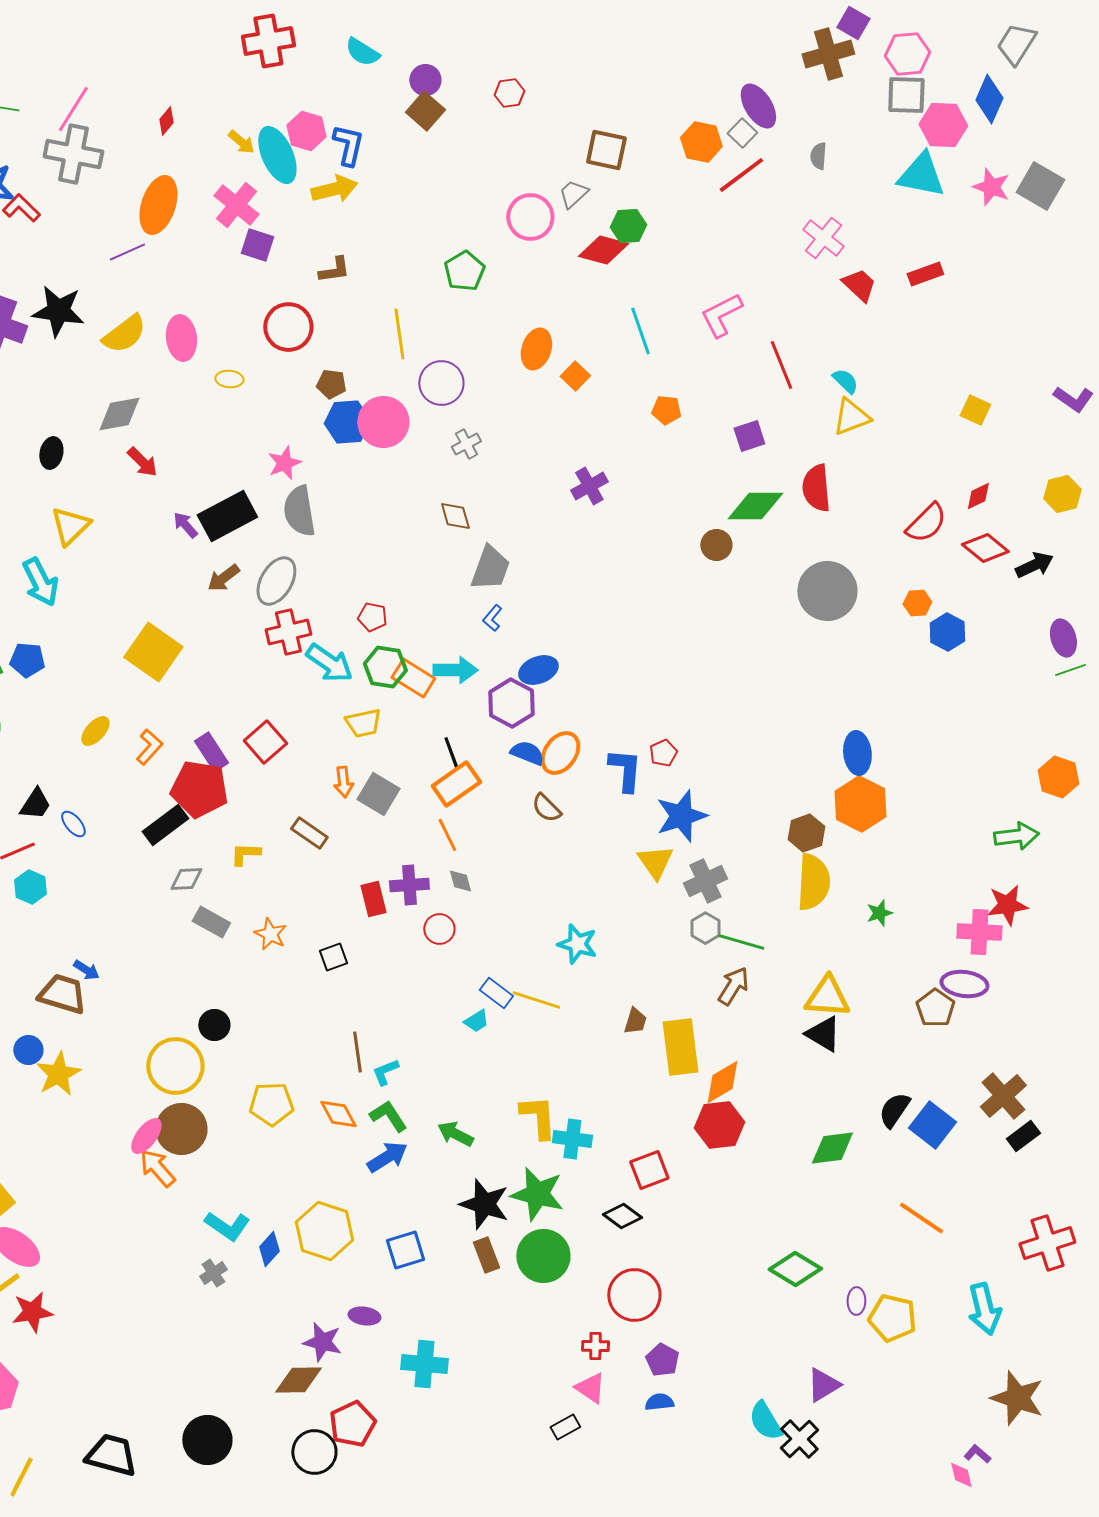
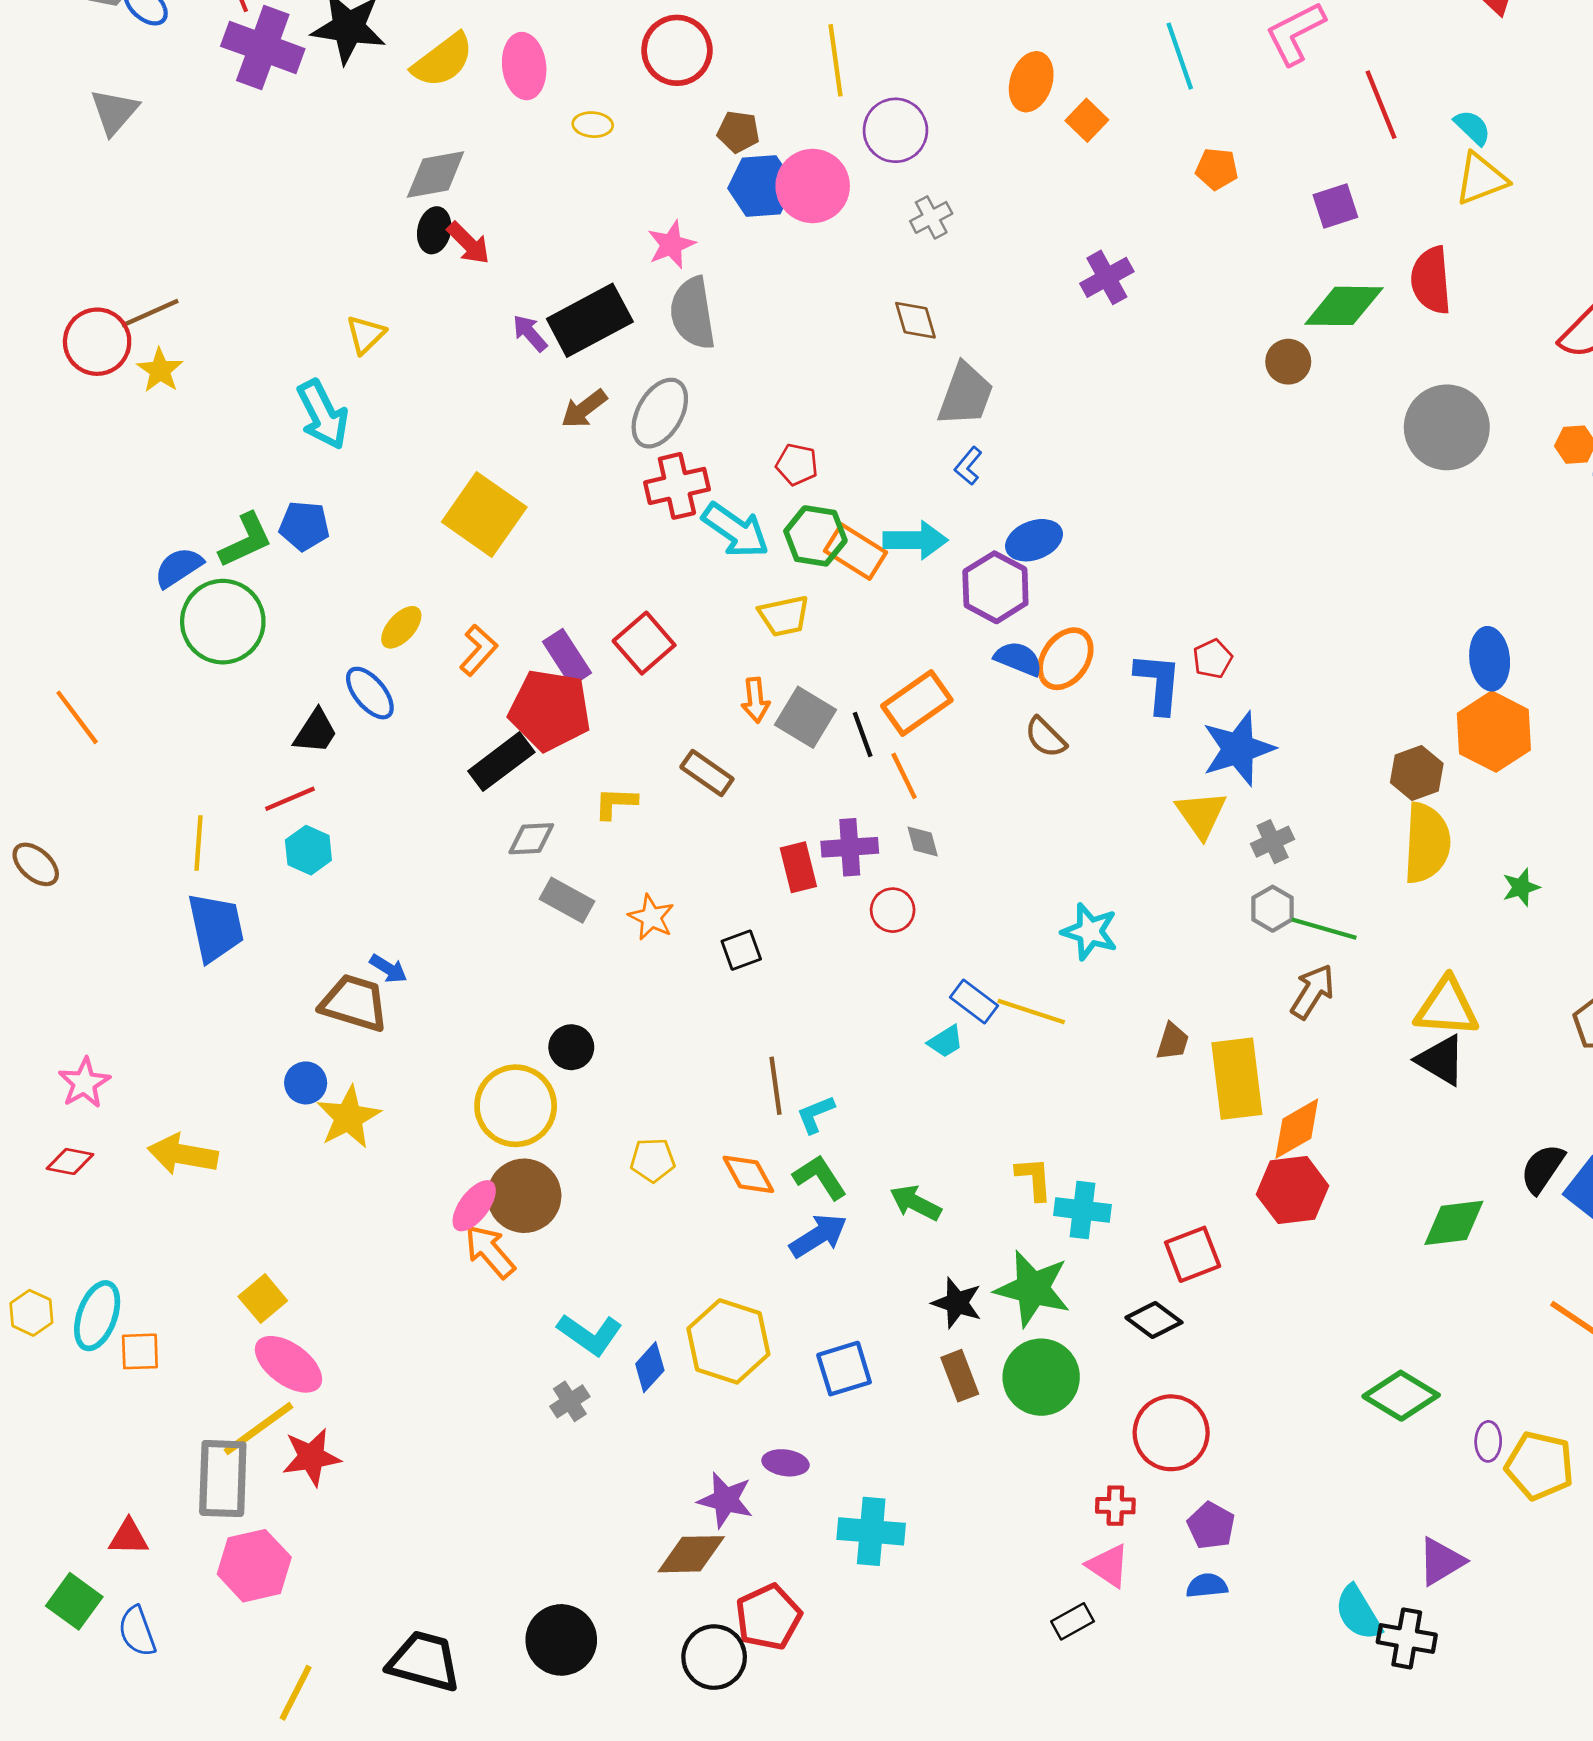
black ellipse: (51, 453) -> (434, 230), moved
yellow triangle: (70, 526) -> (366, 335), size x0.7
black line: (451, 753) -> (863, 734), moved
blue ellipse: (73, 824) -> (370, 693), moved, size x1.4
gray cross: (705, 881) -> (1273, 842), size x0.7
yellow pentagon: (271, 1104) -> (653, 1160), size x0.7
yellow L-shape: (538, 1117) -> (1034, 1179), size x0.7
black star: (484, 1204) -> (957, 1303), size x0.7
black cross: (799, 1439) -> (1407, 1638), turned -36

